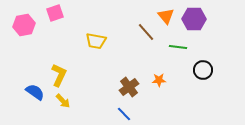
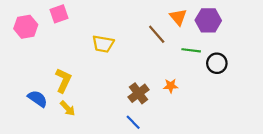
black circle: (203, 70) -> (217, 63), moved

